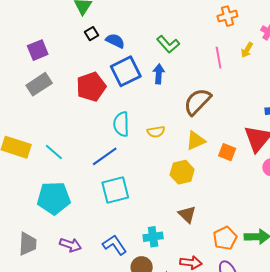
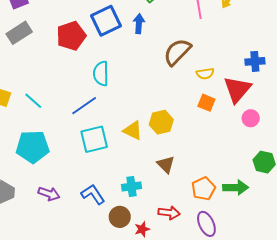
yellow semicircle: (156, 132) -> (205, 74), moved
yellow triangle: (196, 141) -> (133, 130), moved, turned 50

